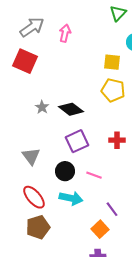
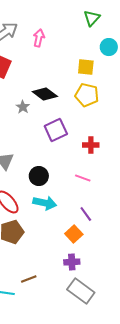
gray star: (42, 107) -> (23, 107), moved
black diamond: (71, 109) -> (45, 94), moved
purple square: (77, 141) -> (56, 130), moved
pink line: (94, 175) -> (83, 178), moved

